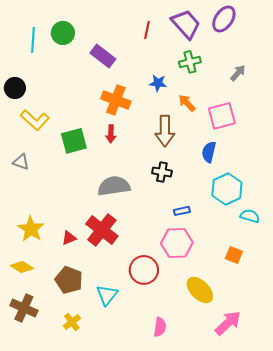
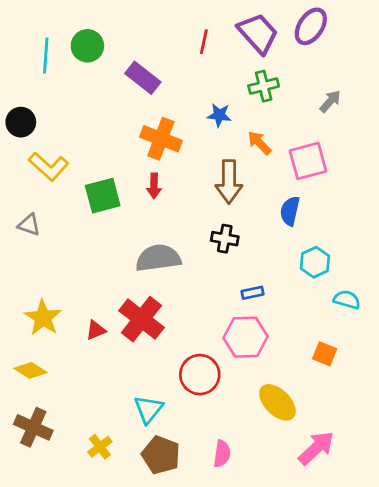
cyan hexagon: (227, 189) -> (315, 262), size x0.7
brown pentagon: (69, 280) -> (161, 455), moved

